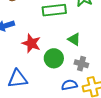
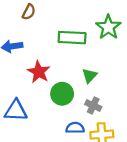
green triangle: (74, 39) -> (89, 76), turned 32

